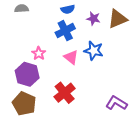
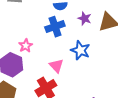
pink triangle: (71, 57) -> (56, 66), moved

